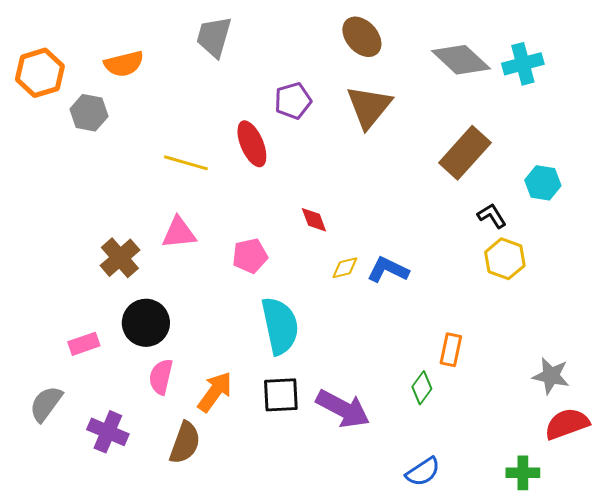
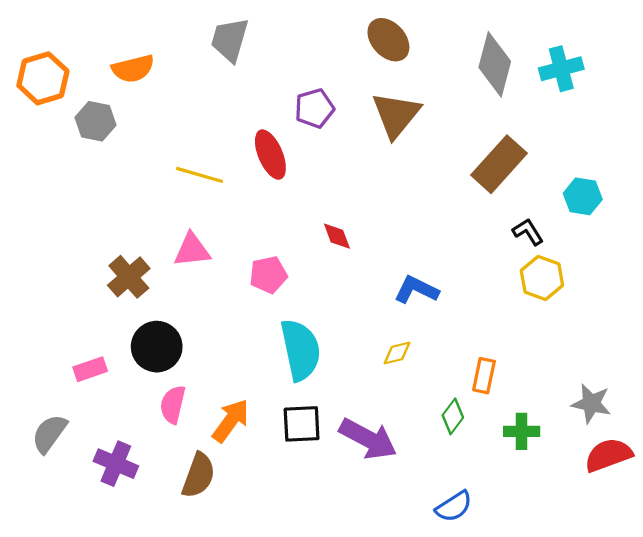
gray diamond: (461, 60) -> (495, 64), turned 62
yellow diamond: (345, 268) -> (397, 353), moved
green cross: (523, 473) -> (522, 431), moved

